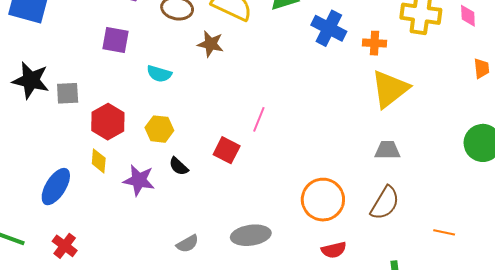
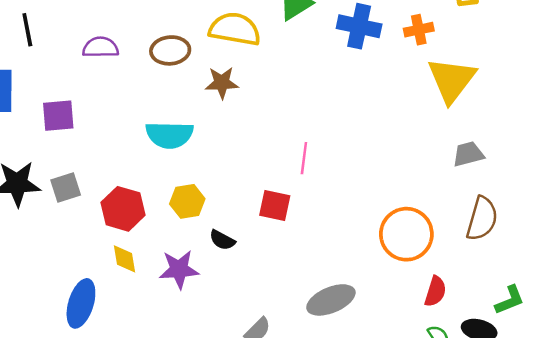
purple square: (115, 40) -> (58, 116), moved
cyan semicircle: (159, 74) -> (169, 135), size x1.5
red semicircle: (334, 250) -> (435, 291), turned -45

